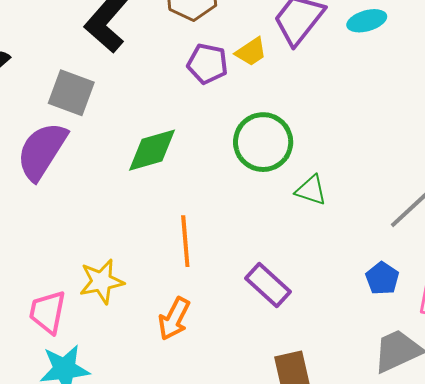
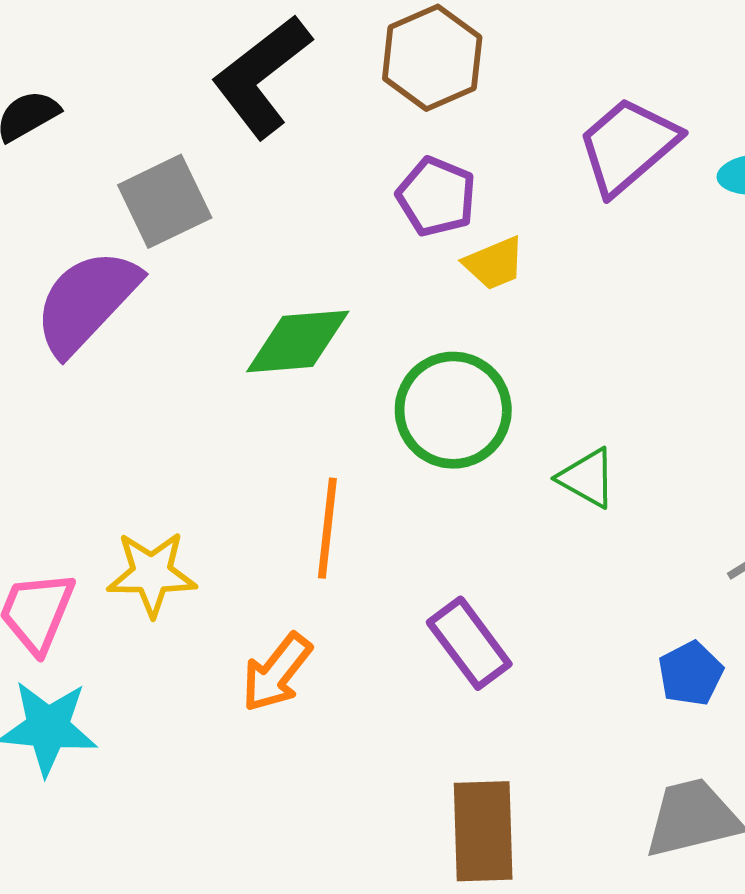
yellow trapezoid: (251, 52) -> (494, 263), moved
gray square: (71, 93) -> (165, 201), turned 33
green circle: (263, 142) -> (453, 410), moved

